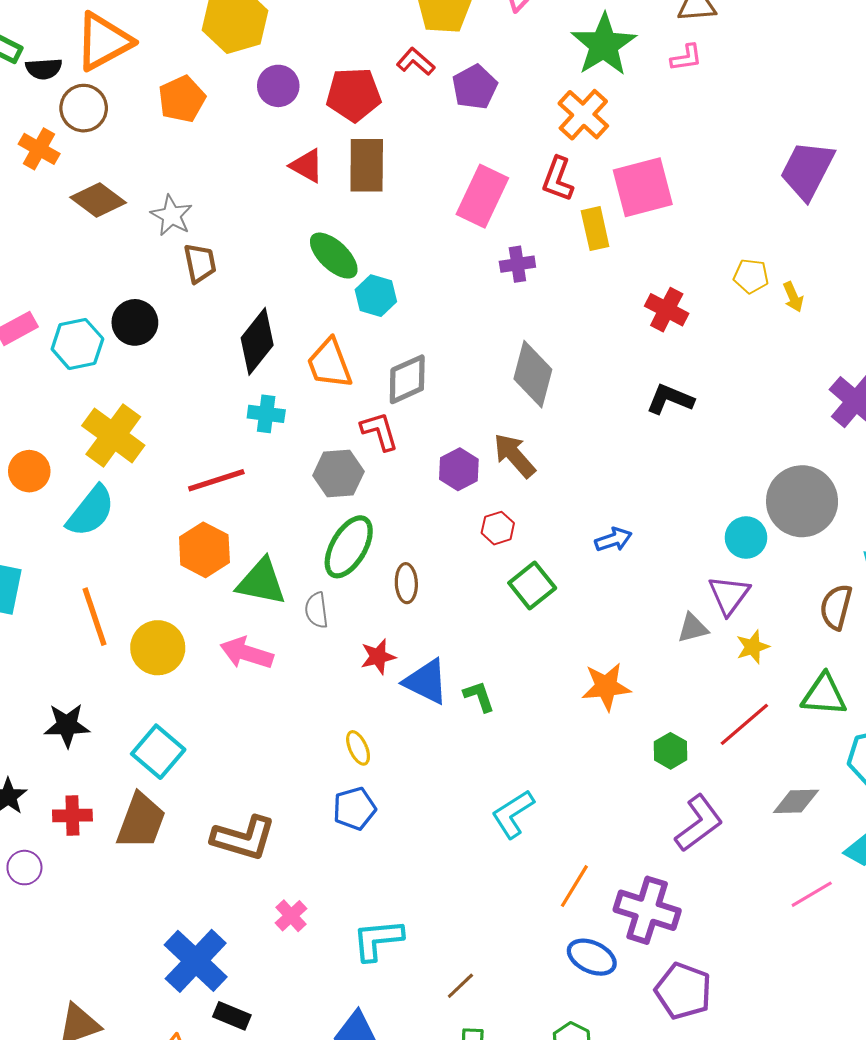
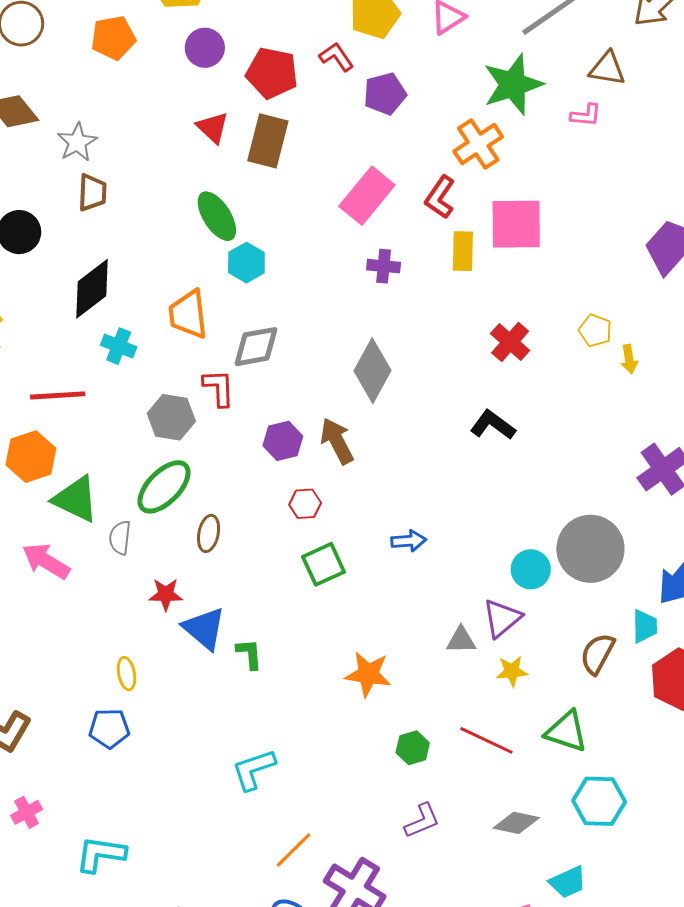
black diamond: (257, 341) -> (92, 289), moved
red line: (744, 724) -> (486, 740), turned 52
purple L-shape: (699, 823) -> (422, 821), size x0.7

